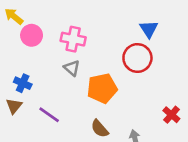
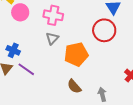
gray triangle: (72, 68) -> (52, 38), turned 32
purple line: (49, 115) -> (26, 69), moved

